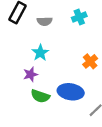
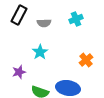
purple star: (31, 74) -> (19, 72), moved

